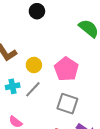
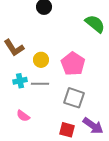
gray line: (33, 89) -> (40, 84), turned 48

